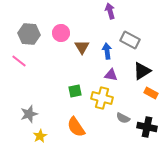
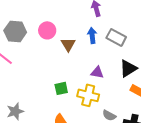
blue arrow: (107, 51) -> (92, 35), moved

